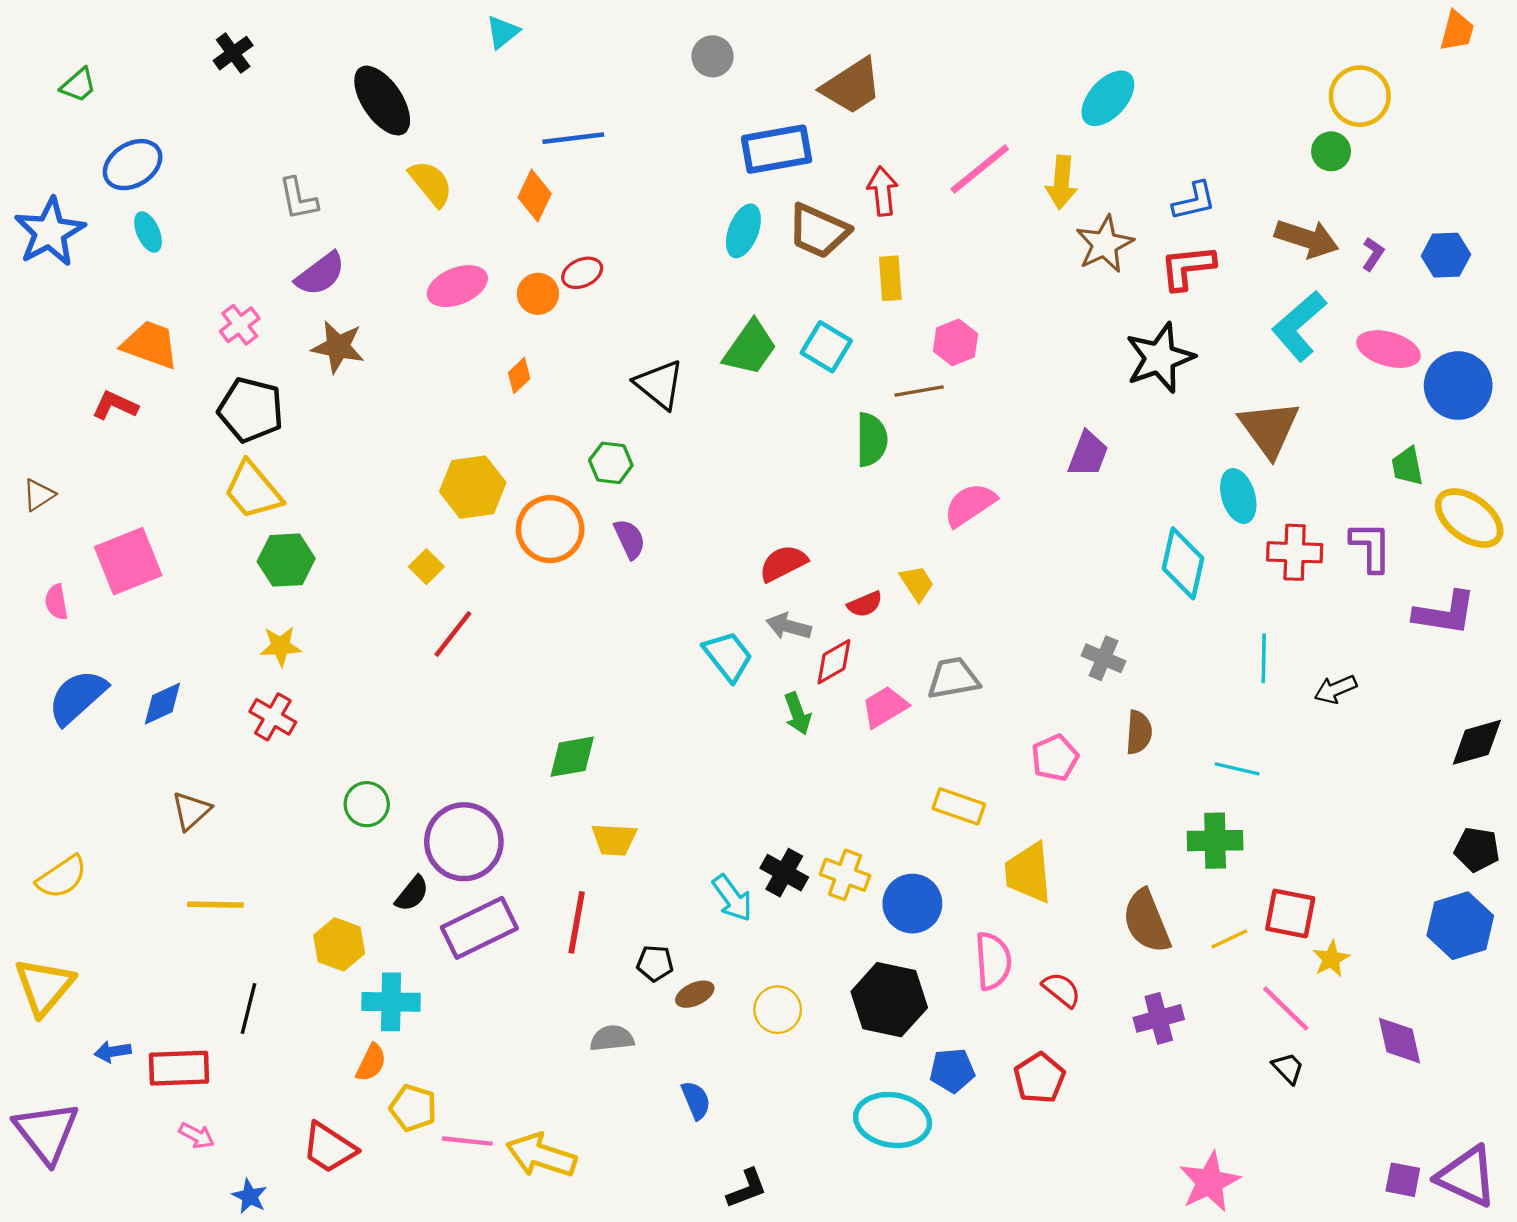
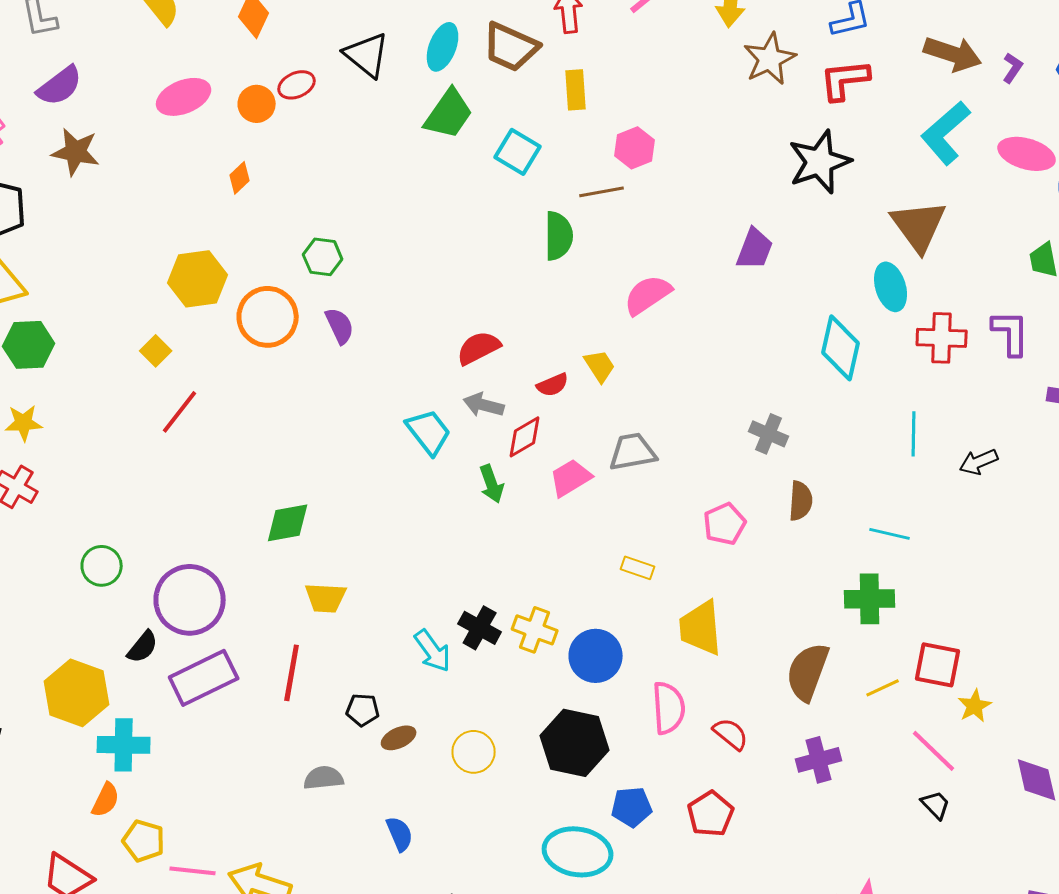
green trapezoid: (750, 348) -> (449, 114), moved
black triangle: (659, 384) -> (367, 55), moved
yellow rectangle: (959, 806) -> (638, 568), size x0.7
brown semicircle: (1147, 921) -> (808, 672), turned 42
yellow hexagon: (339, 944) -> (77, 693), size x1.4

